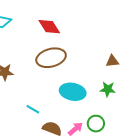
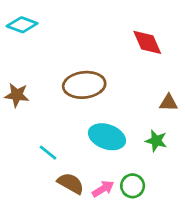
red diamond: (49, 27) -> (147, 42), moved

